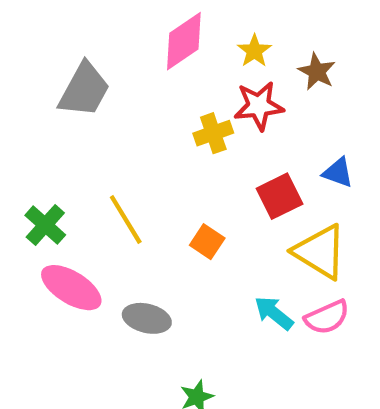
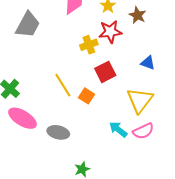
red square: (280, 196) -> (105, 72), moved
yellow line: (126, 220) -> (63, 85), moved
yellow triangle: (320, 252) -> (140, 100), turned 36

